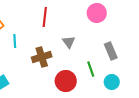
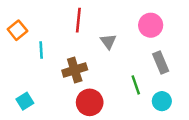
pink circle: (97, 13) -> (151, 25), moved
gray triangle: (69, 42) -> (108, 41), moved
red circle: (66, 81) -> (90, 102), moved

